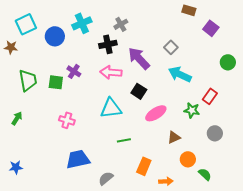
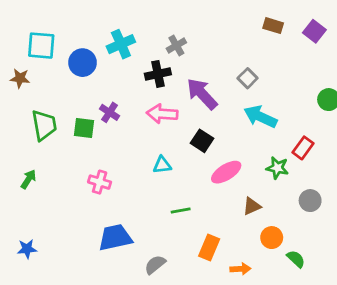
cyan square: (26, 24) -> (41, 46), turned 30
purple square: (211, 28) -> (314, 31), moved
cyan triangle: (111, 108) -> (162, 165), size x0.6

